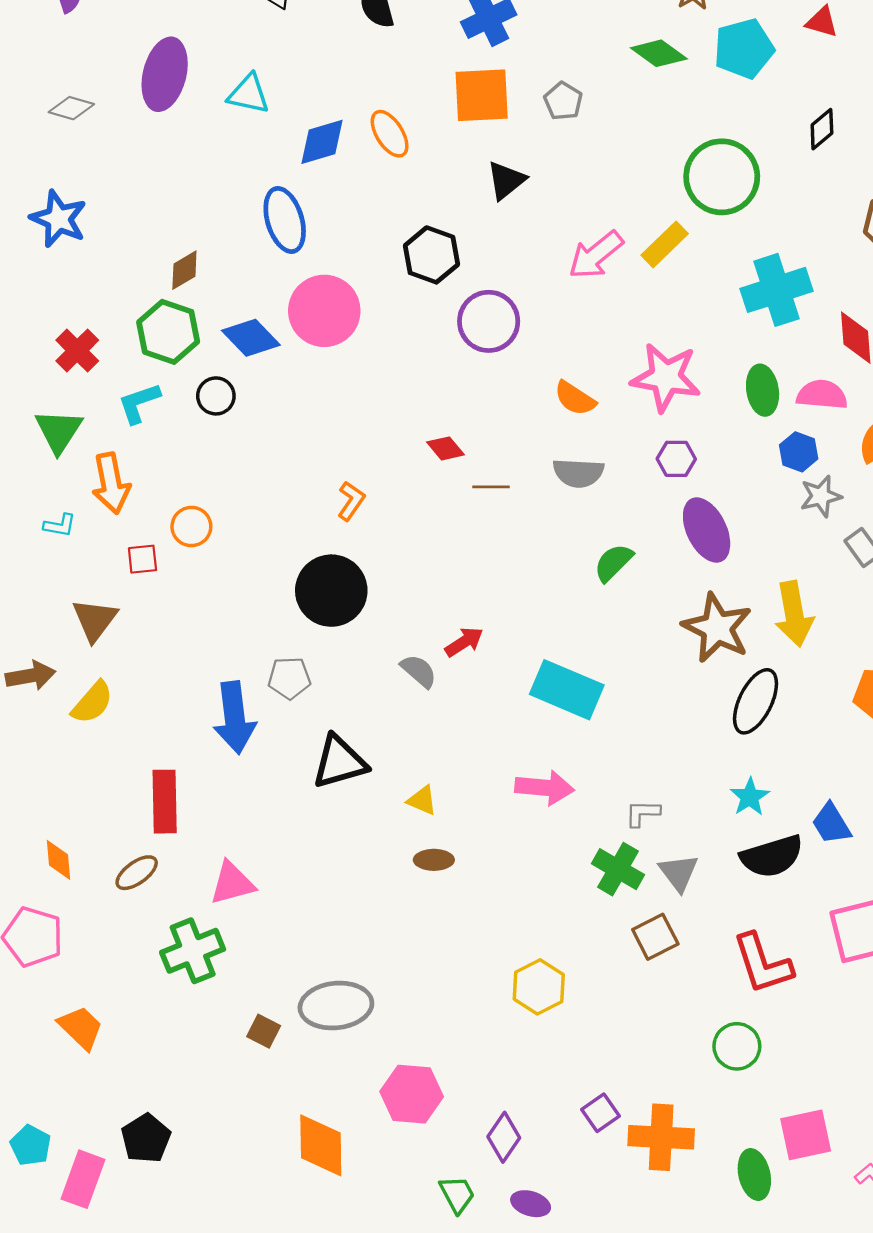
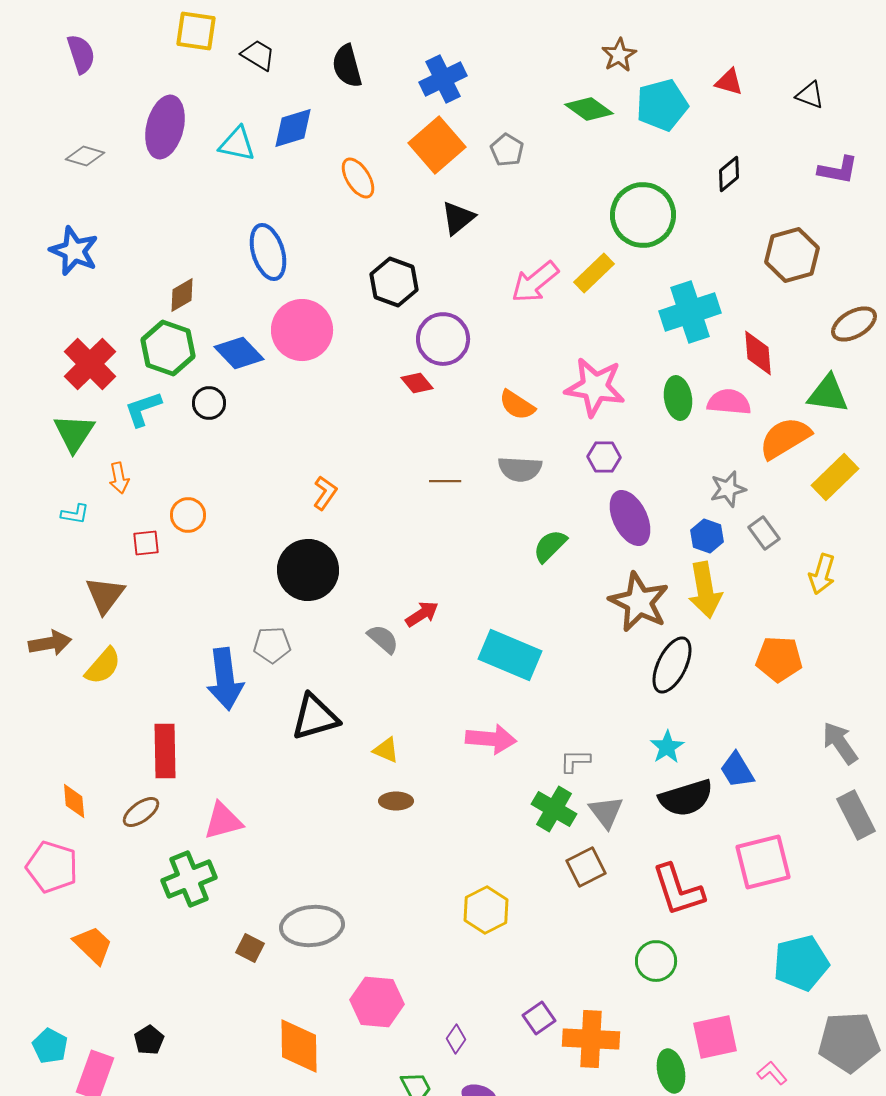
orange square: (482, 95) -> (437, 145), turned -38
blue diamond: (322, 142) -> (293, 128), moved
red cross: (77, 351) -> (90, 364), size x1.4
red diamond: (445, 448) -> (417, 383), moved
blue hexagon: (799, 452) -> (707, 536), moved
orange arrow: (111, 483) -> (119, 478), size x0.6
purple diamond: (504, 1137) -> (456, 1039), size x0.7
black pentagon: (146, 1138) -> (149, 1040), size x0.7

